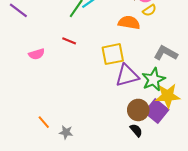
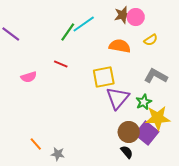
yellow semicircle: (149, 10) -> (151, 40), moved
purple triangle: (127, 75) -> (118, 98), turned -35
green star: (153, 79) -> (144, 102), size x0.7

